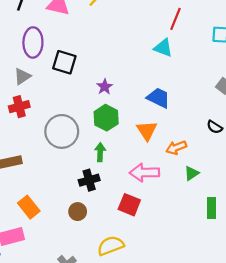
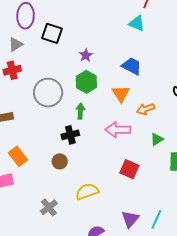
green triangle: (192, 173) -> (157, 139), moved
red square: (129, 205) -> (129, 169), moved

